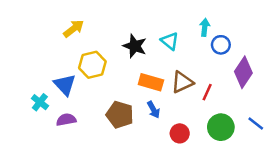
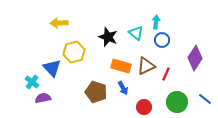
cyan arrow: (205, 27) -> (156, 22), moved
yellow arrow: (74, 29) -> (59, 23), turned -144
blue circle: (221, 45) -> (162, 40), moved
purple semicircle: (66, 120) -> (43, 98), moved

